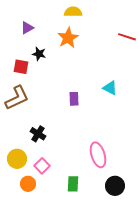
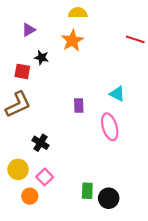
pink ellipse: (98, 155) -> (110, 127), moved
green rectangle: (73, 184) -> (87, 191), moved
black circle: (115, 186) -> (109, 198), moved

